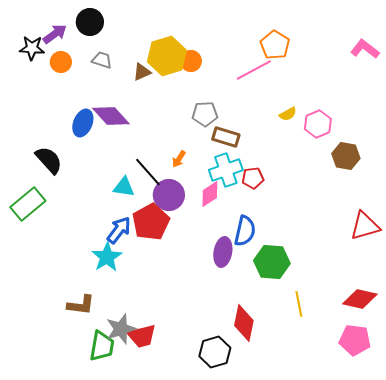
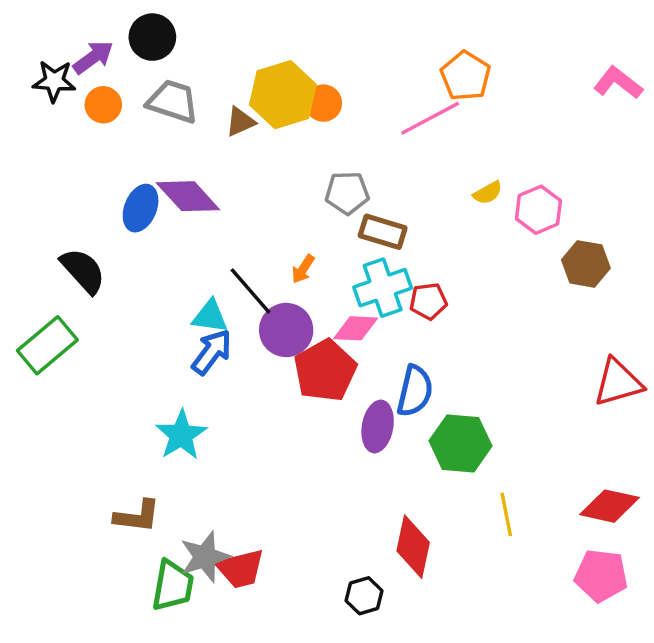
gray trapezoid: (102, 60) -> (173, 101), size x1.5
pink diamond: (210, 194) -> (356, 328), turned 36
red pentagon: (151, 222) -> (325, 371), moved
blue arrow: (119, 230) -> (212, 352), moved
black hexagon: (215, 352) -> (364, 596), size x0.7

